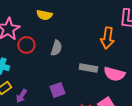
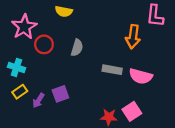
purple square: (57, 90) -> (60, 94), moved

